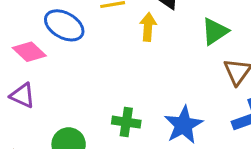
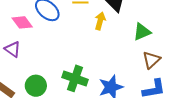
green cross: (126, 122) -> (75, 78), size x1.4

